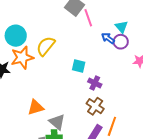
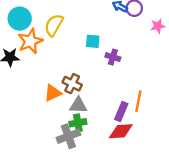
brown cross: (95, 106) -> (72, 84), moved
gray triangle: (57, 122) -> (78, 105), turned -30

